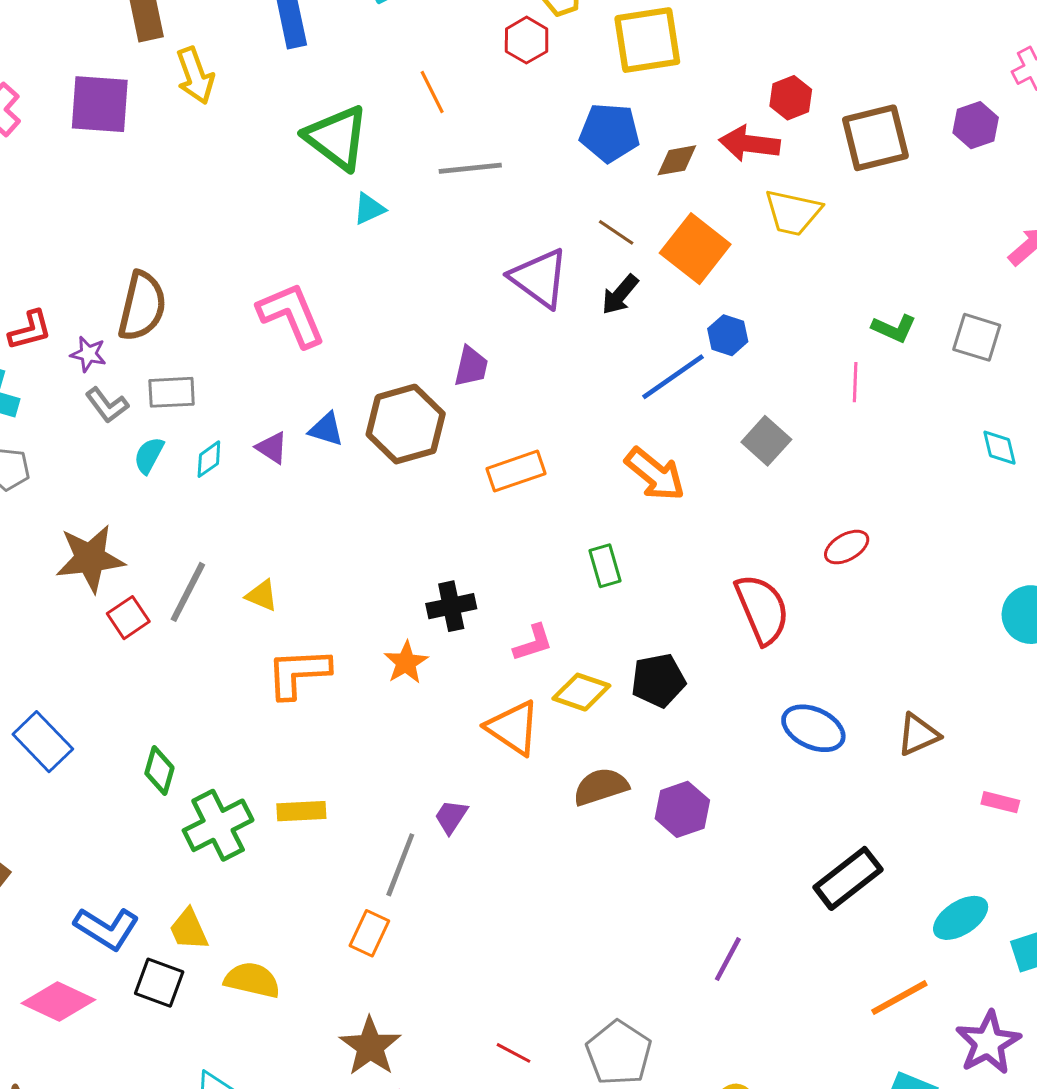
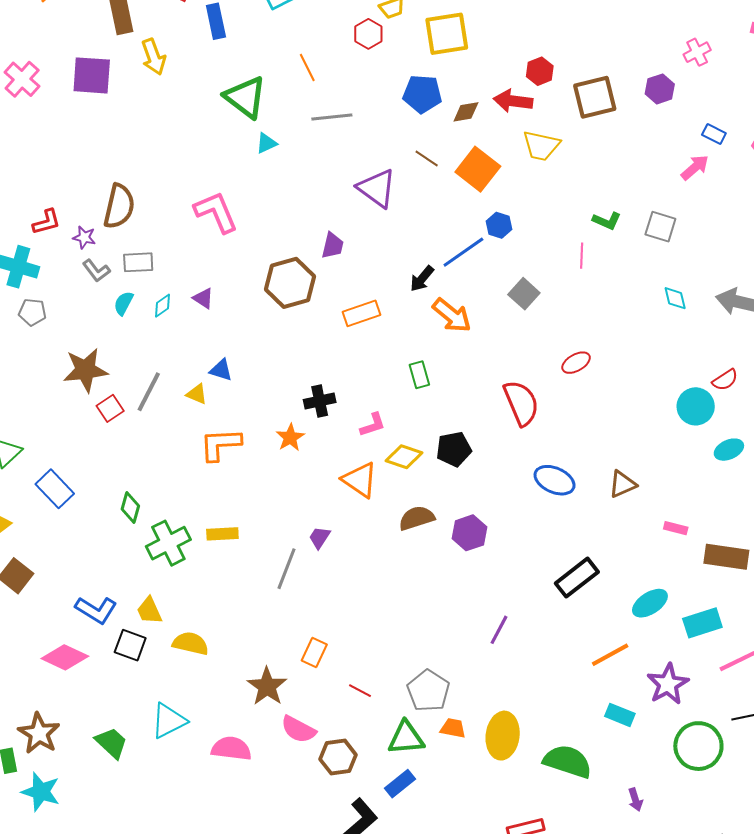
black arrow: (620, 295) -> (422, 279), moved
blue triangle: (326, 429) -> (221, 370), moved
orange rectangle: (369, 933) -> (314, 652), moved

